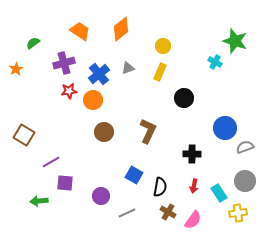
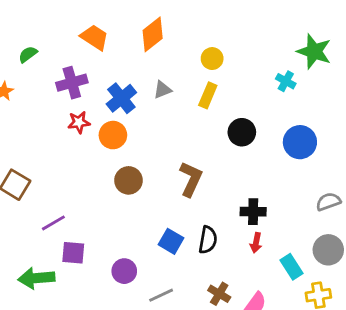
blue circle: (225, 128) -> (300, 142), moved
red arrow: (194, 186) -> (256, 243), moved
black semicircle: (160, 187) -> (208, 240), moved
green arrow: (39, 201) -> (36, 278), size x1.4

